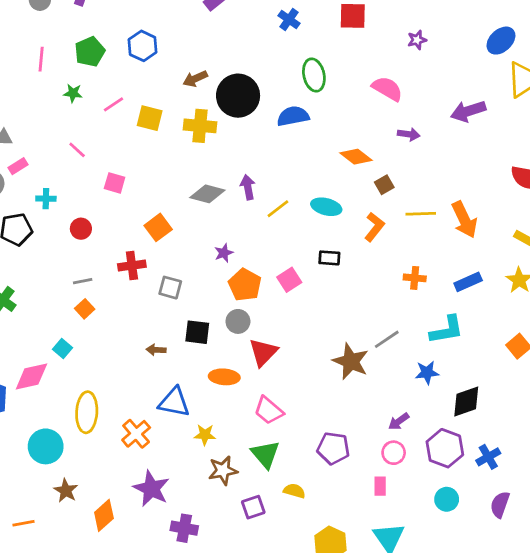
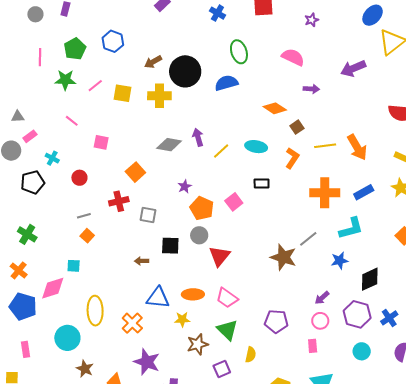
green star: (73, 93) -> (65, 80), size x1.5
cyan cross: (46, 199) -> (52, 158), turned 32
orange cross: (415, 278) -> (325, 193), size x1.8
cyan square: (62, 348) -> (74, 266), turned -32
orange ellipse: (224, 377) -> (193, 294), moved
yellow semicircle: (294, 491) -> (251, 355), turned 91

